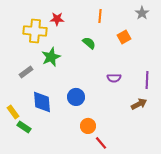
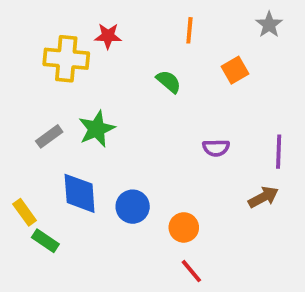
green star: (51, 57) -> (97, 129), moved
blue circle: (76, 97) -> (133, 207), moved
orange circle: (88, 126) -> (184, 227), moved

